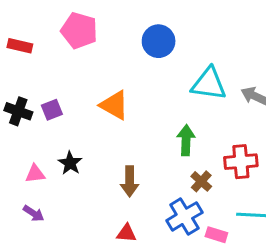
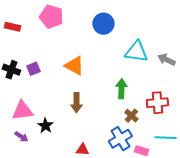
black star: (70, 163) -> (45, 126), moved
pink triangle: (35, 174) -> (22, 111), size x1.6
brown arrow: (130, 181) -> (76, 103), moved

